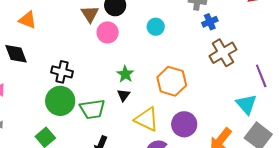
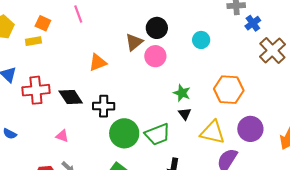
brown triangle: (90, 14) -> (134, 42), turned 36
orange triangle: (27, 20) -> (98, 62), moved, turned -30
black cross: (62, 72) -> (104, 106), moved

